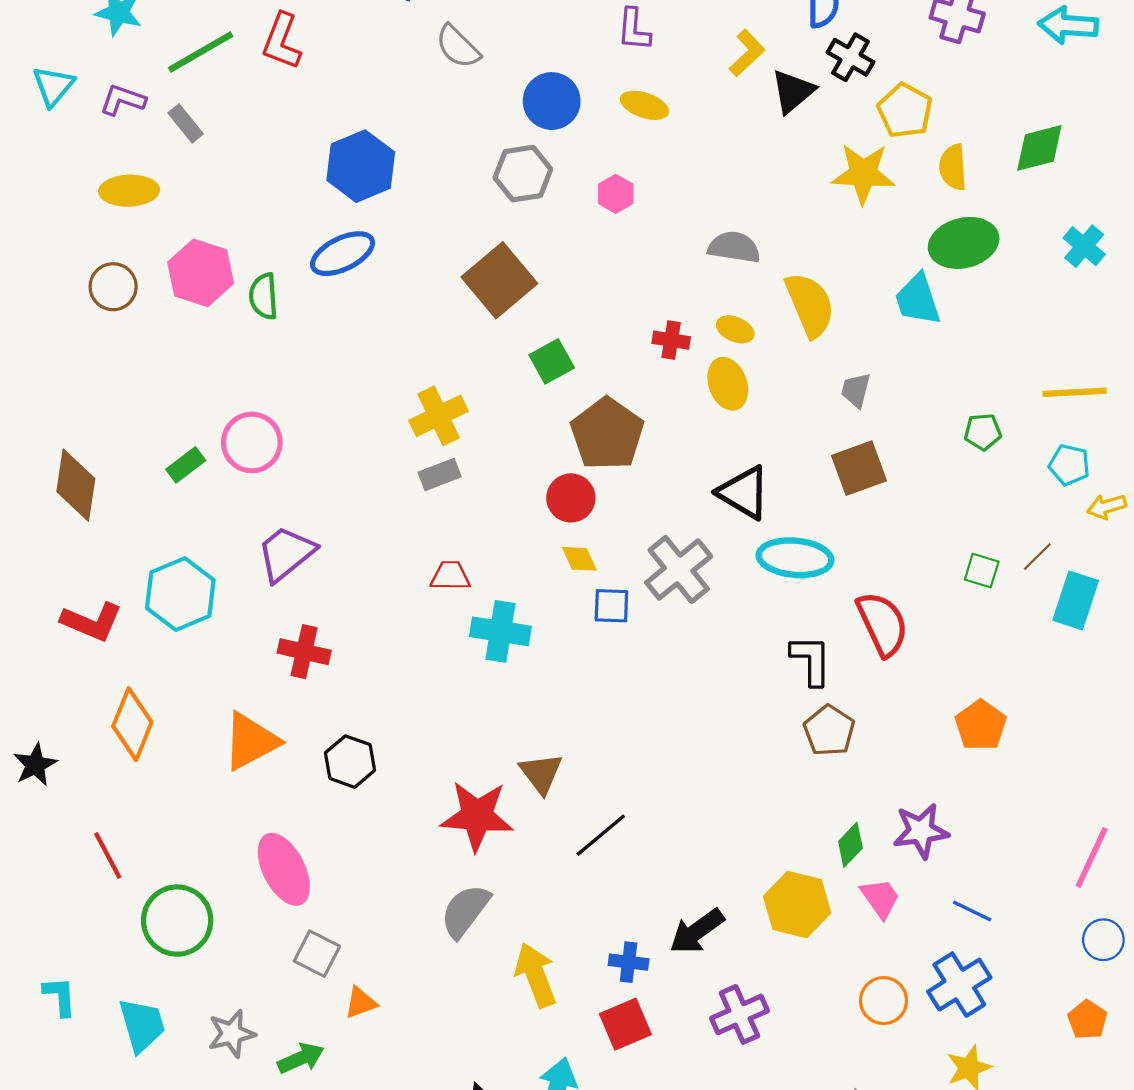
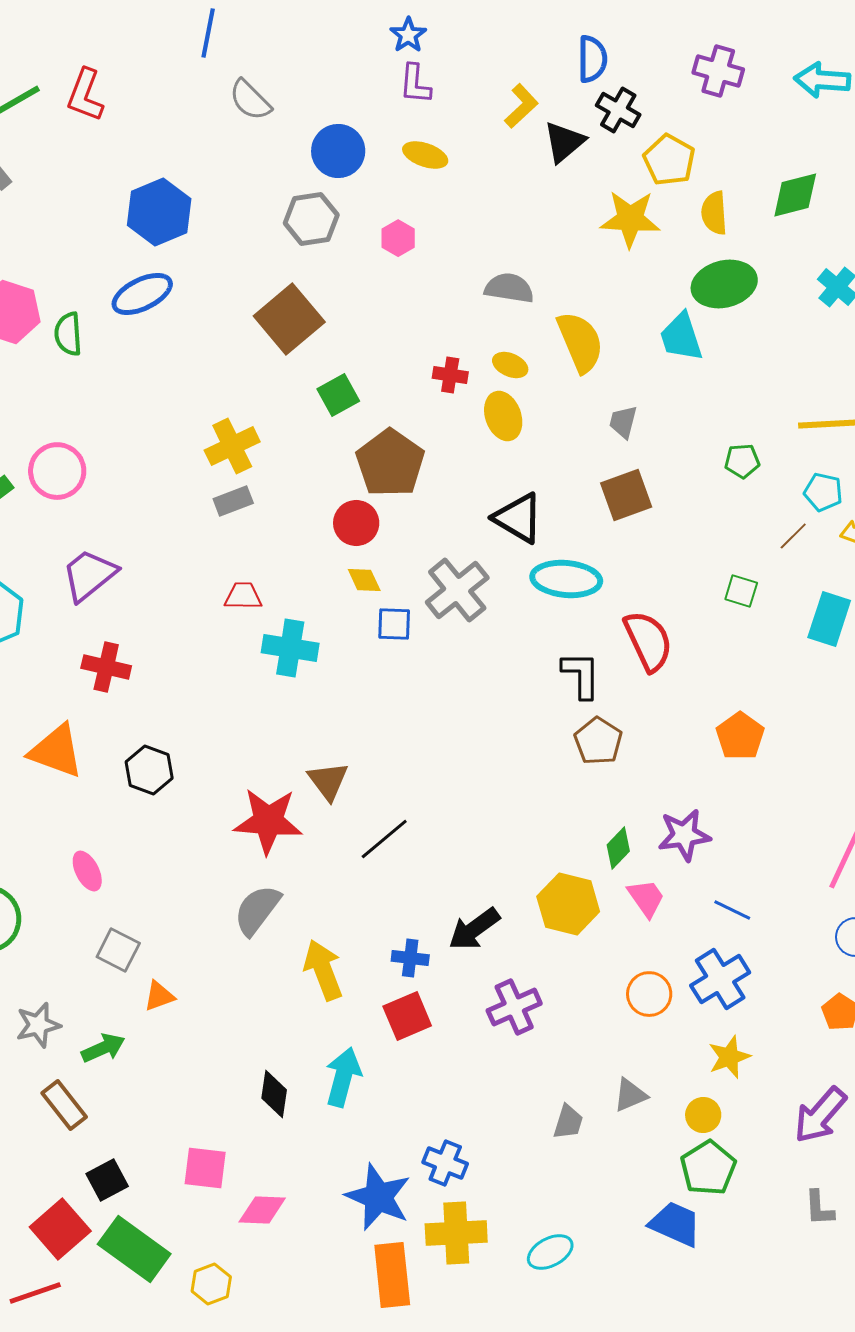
brown line: (1037, 557) -> (793, 536), moved
orange triangle: (251, 741) -> (56, 751), turned 48
pink ellipse: (284, 869) -> (87, 871), size x0.6

